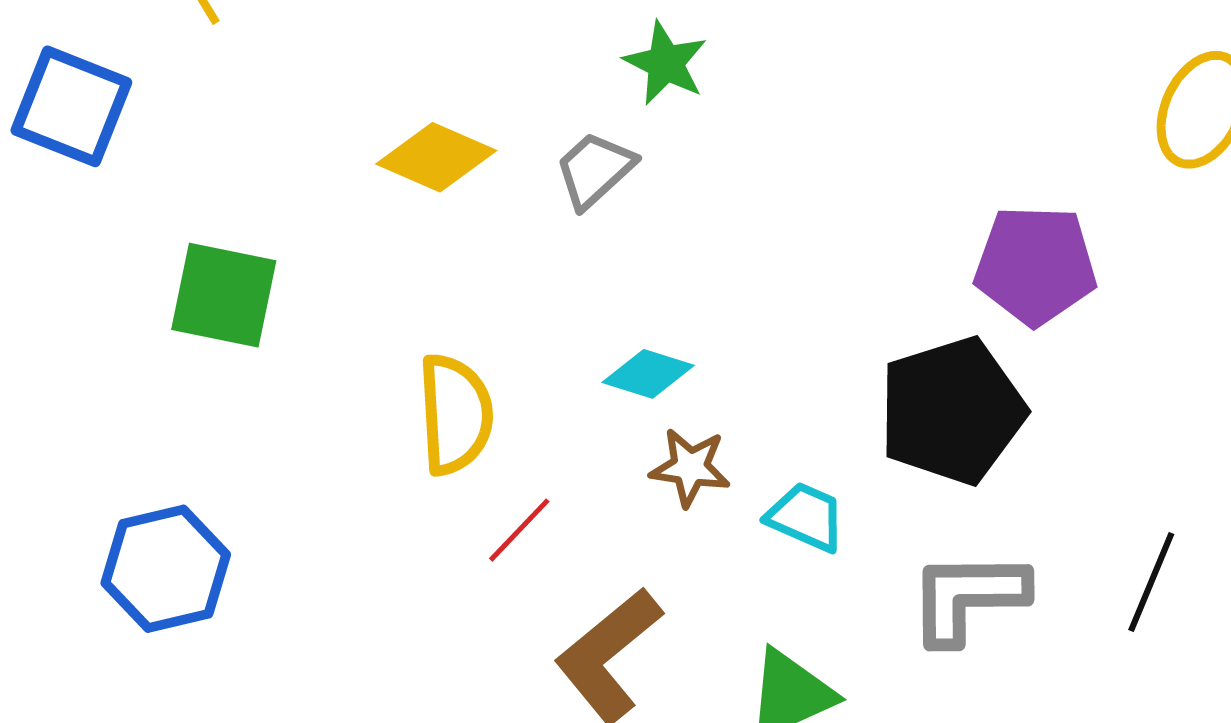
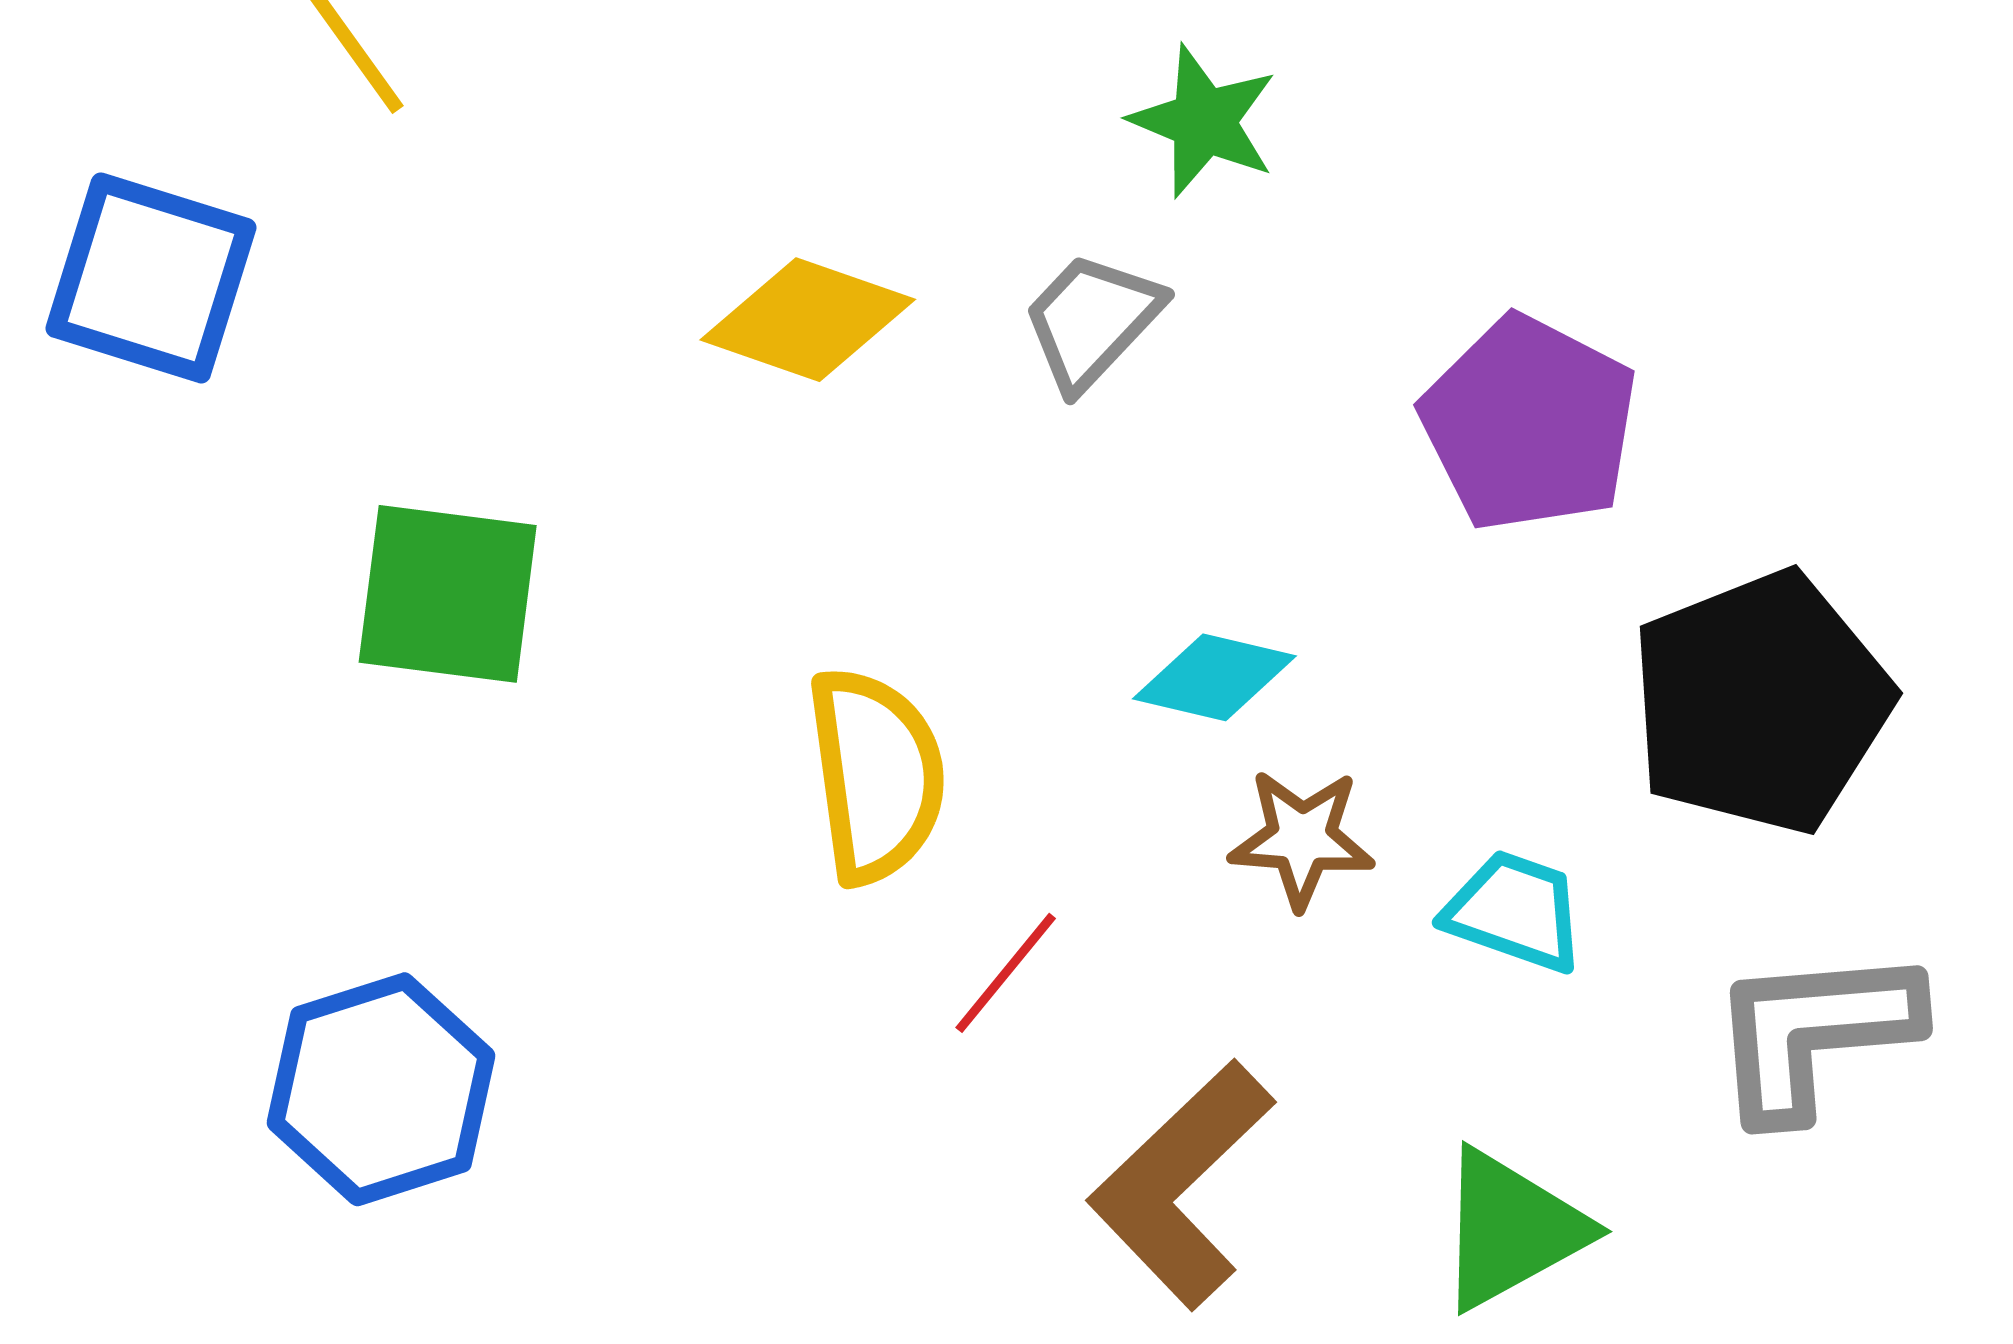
purple pentagon: (1036, 265) -> (1529, 424), moved, turned 30

